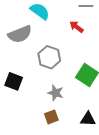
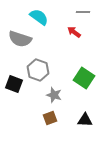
gray semicircle: (20, 34) -> (20, 39), turned 40
gray hexagon: (49, 57) -> (38, 70), moved

